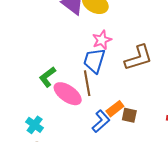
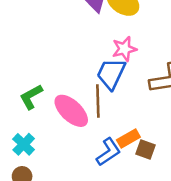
green L-shape: (47, 77) -> (31, 97), moved

